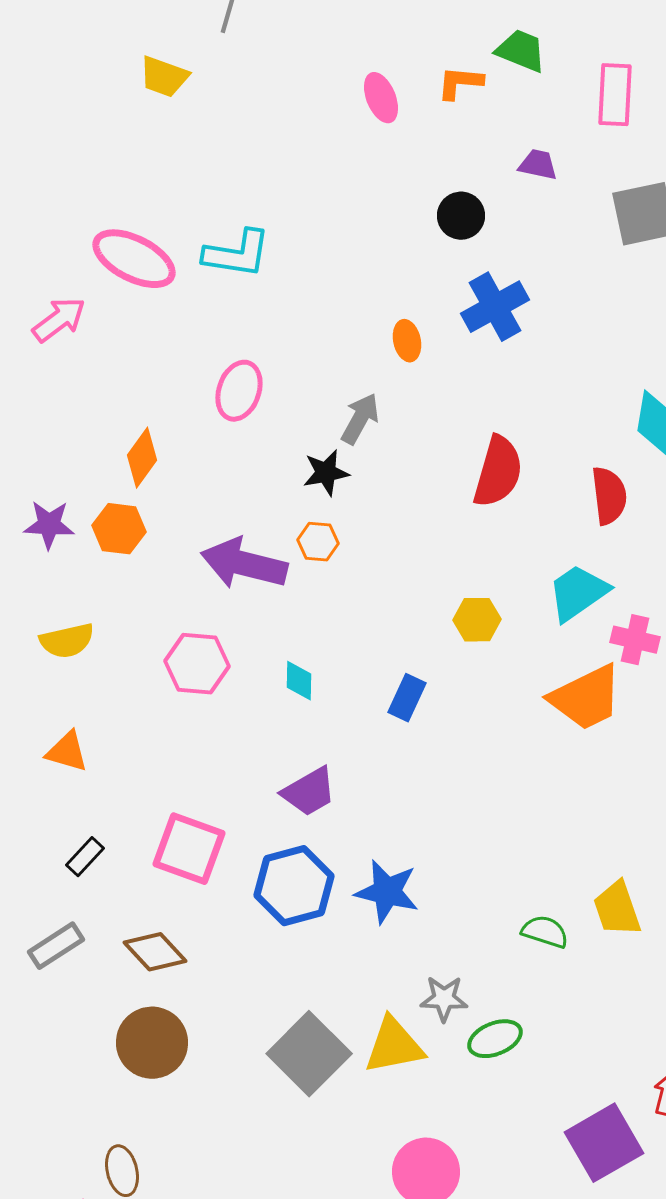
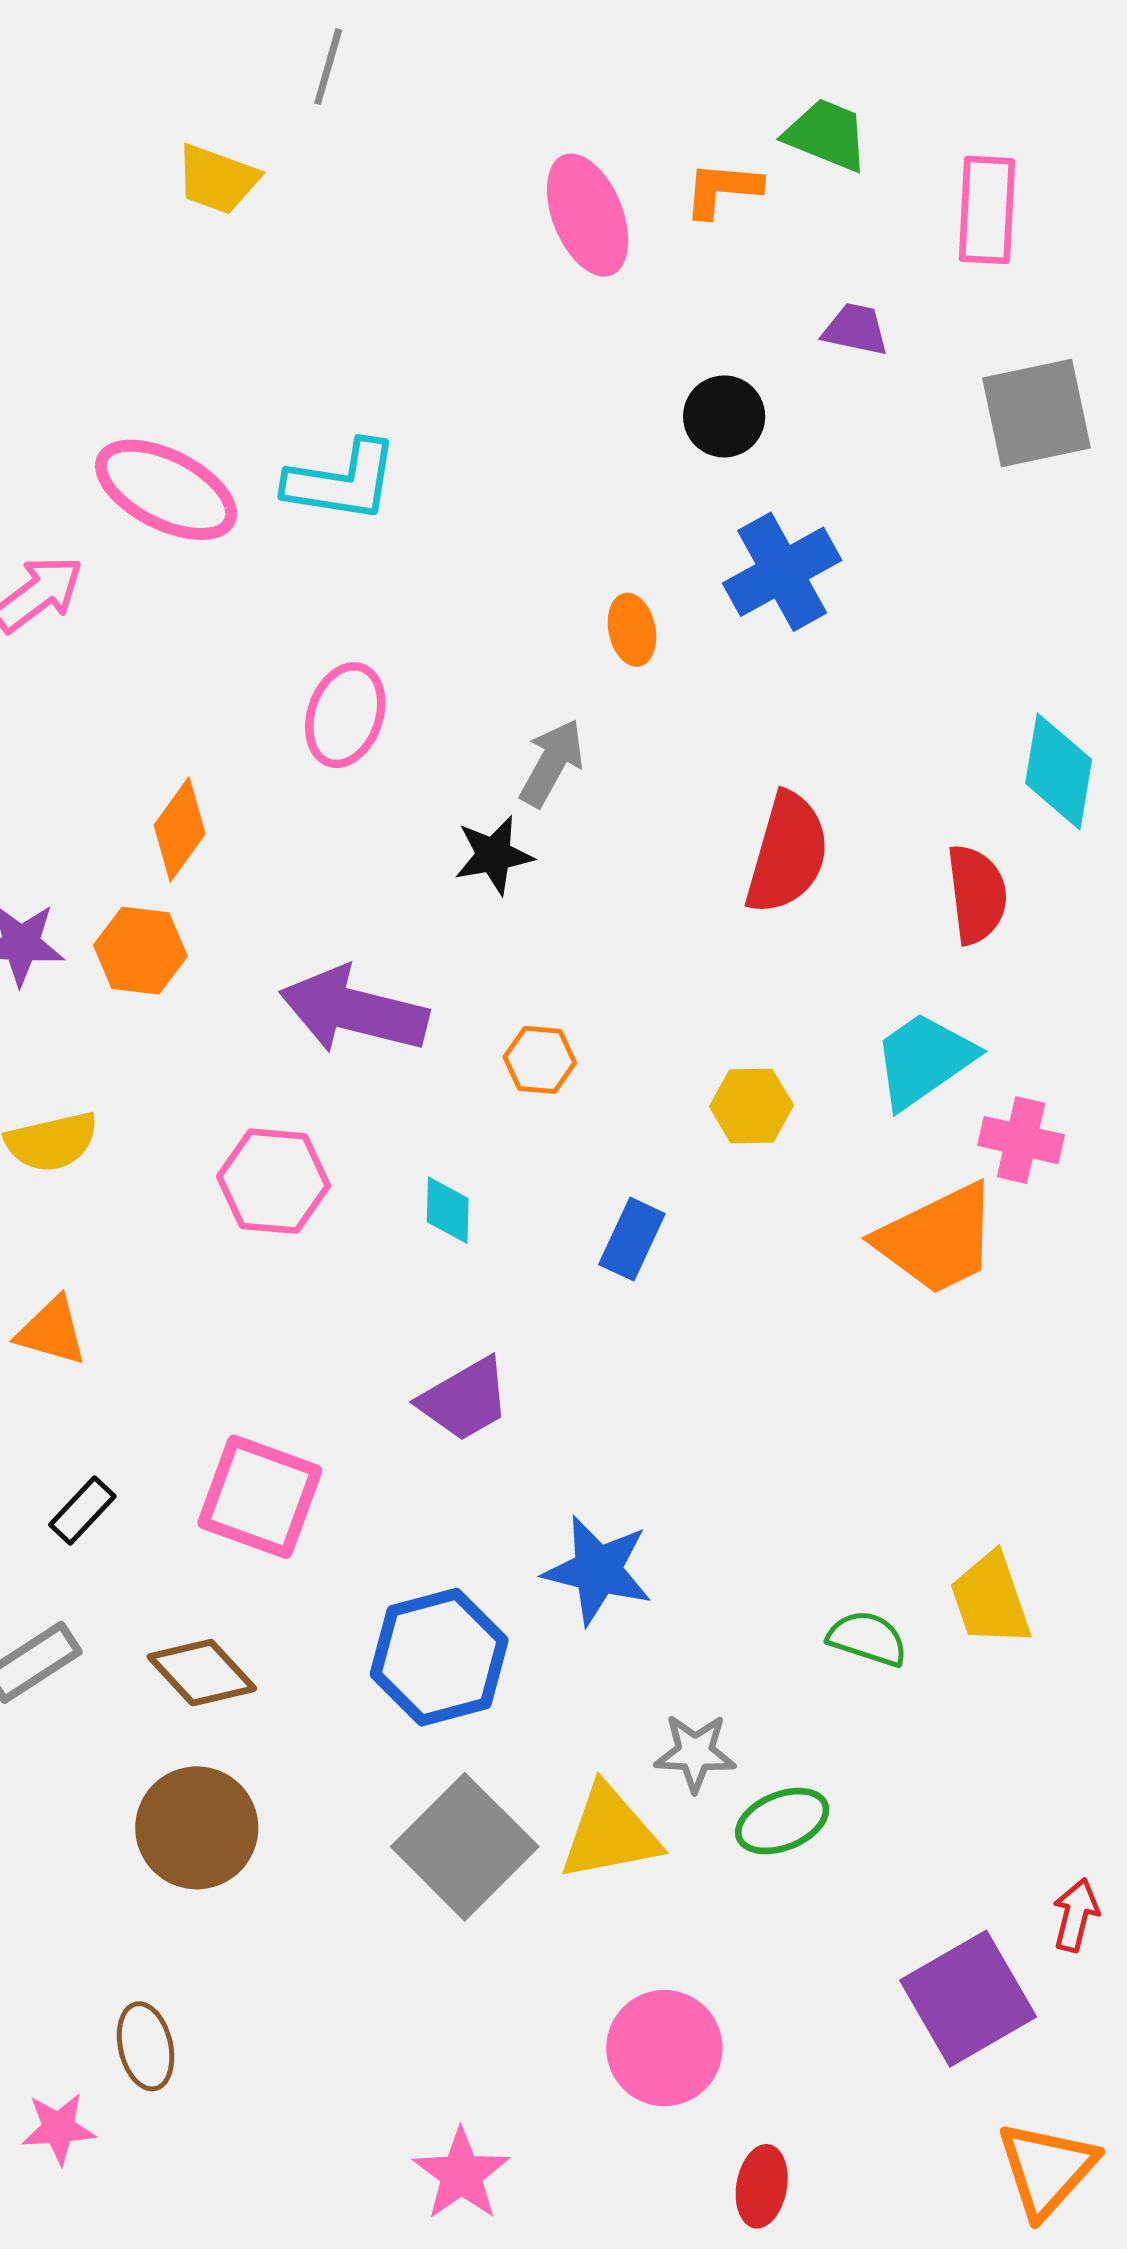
pink ellipse: (381, 98) -> (588, 215), size x1.4
orange hexagon: (318, 542) -> (540, 1060), moved
blue hexagon: (294, 886) -> (439, 1657), moved

